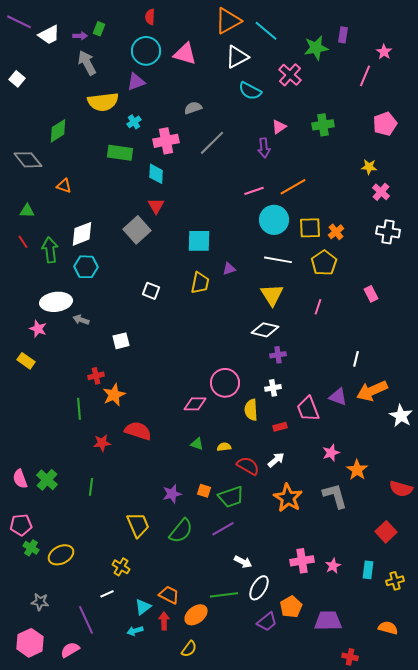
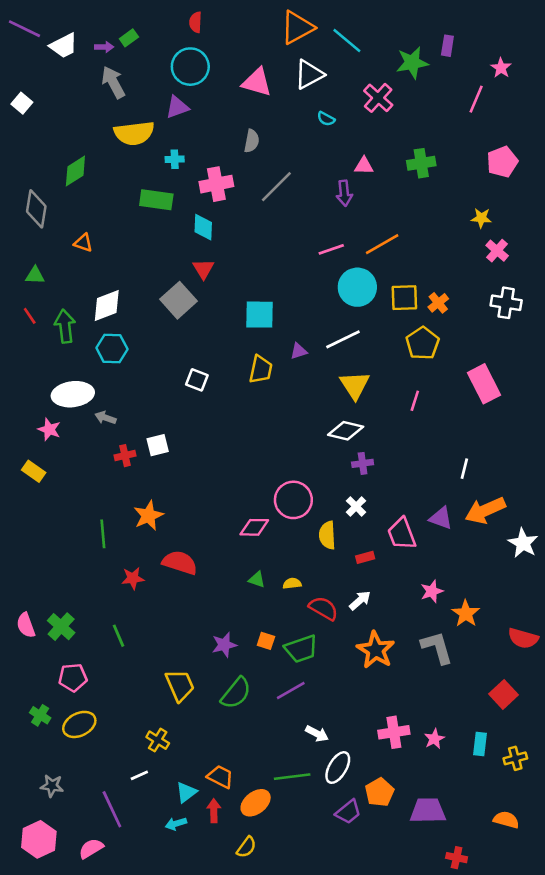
green rectangle: (99, 29) -> (129, 38), turned 32
pink triangle: (185, 54) -> (257, 82), moved
cyan semicircle: (250, 91) -> (326, 119), size x0.6
gray semicircle: (193, 108) -> (252, 141), turned 120
cyan cross: (134, 122) -> (175, 159), turned 32
pink triangle: (279, 127) -> (364, 166), turned 35
gray diamond: (28, 160) -> (36, 209), turned 48
white line: (278, 260) -> (343, 339), moved, turned -36
pink rectangle: (371, 294) -> (484, 384), size x1.8
red cross: (96, 376) -> (125, 456), moved
white cross: (273, 388) -> (356, 506), turned -35
green line: (91, 487) -> (118, 636), turned -30
pink pentagon: (21, 525) -> (73, 677), moved

